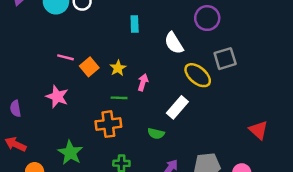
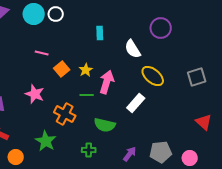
pink line: (65, 57) -> (42, 53), moved
gray square: (225, 59) -> (197, 77), moved
pink arrow: (143, 82) -> (107, 82), size x1.6
orange cross: (108, 124) -> (65, 114), moved, turned 35
green semicircle: (156, 134) -> (105, 125), moved, size x1.5

